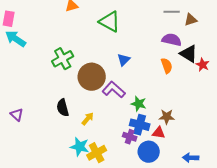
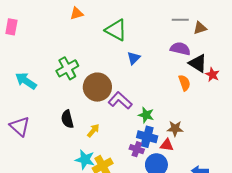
cyan arrow: (16, 39) -> (26, 81), moved
blue triangle: (124, 60) -> (134, 58), moved
orange semicircle: (167, 66) -> (184, 83), moved
purple triangle: (17, 115) -> (20, 126), size x1.5

